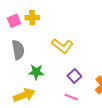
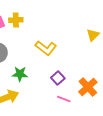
pink line: (71, 97) -> (64, 99), moved

